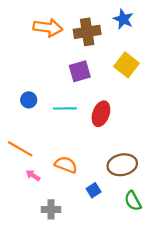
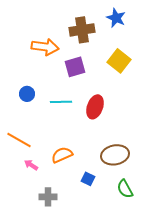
orange arrow: (48, 28) -> (45, 47), moved
orange semicircle: (66, 165) -> (62, 155), turned -45
blue square: (94, 190) -> (88, 179), turned -32

